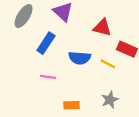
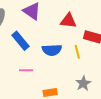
blue rectangle: (46, 43) -> (20, 41), turned -66
yellow line: (108, 64) -> (77, 52), turned 56

